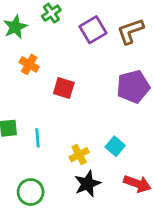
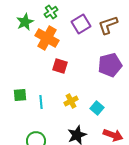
orange cross: (29, 64) -> (47, 38), moved, size x1.6
yellow cross: (79, 155) -> (71, 101), moved

